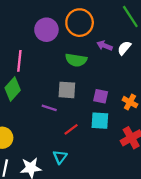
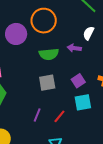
purple arrow: (105, 46) -> (74, 48), moved
purple square: (101, 96) -> (78, 81), turned -32
purple line: (49, 108) -> (37, 115), moved, turned -72

